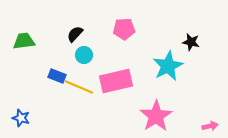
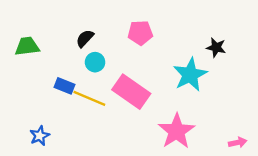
pink rectangle: (116, 81) -> (131, 92), turned 48
blue star: (21, 118) -> (40, 136), moved, turned 30

